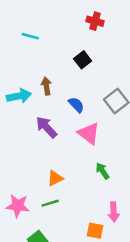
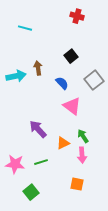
black square: (83, 60) -> (71, 56), moved
purple arrow: (46, 127) -> (38, 129), moved
orange triangle: (55, 178) -> (63, 143), moved
pink arrow: (114, 212) -> (82, 155), moved

